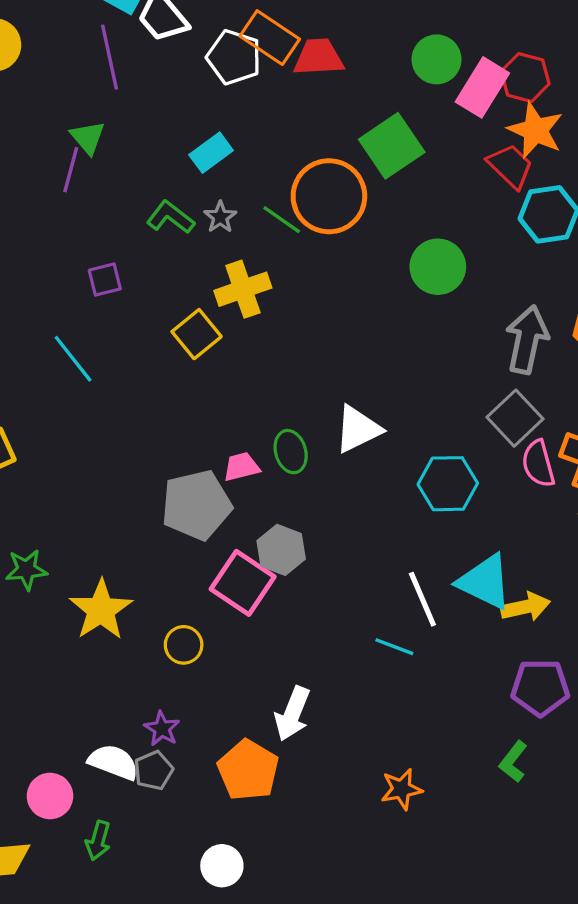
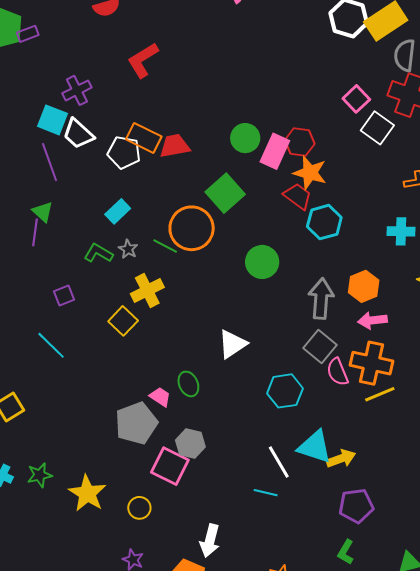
white triangle: (358, 429) -> (232, 344), moved
pink trapezoid: (241, 467) -> (160, 397), turned 55

